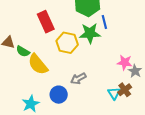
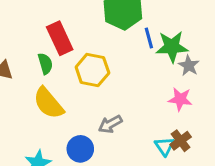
green star: (90, 33) -> (172, 47), moved
green semicircle: (23, 51) -> (45, 64), moved, turned -136
gray star: (135, 71) -> (189, 66), moved

